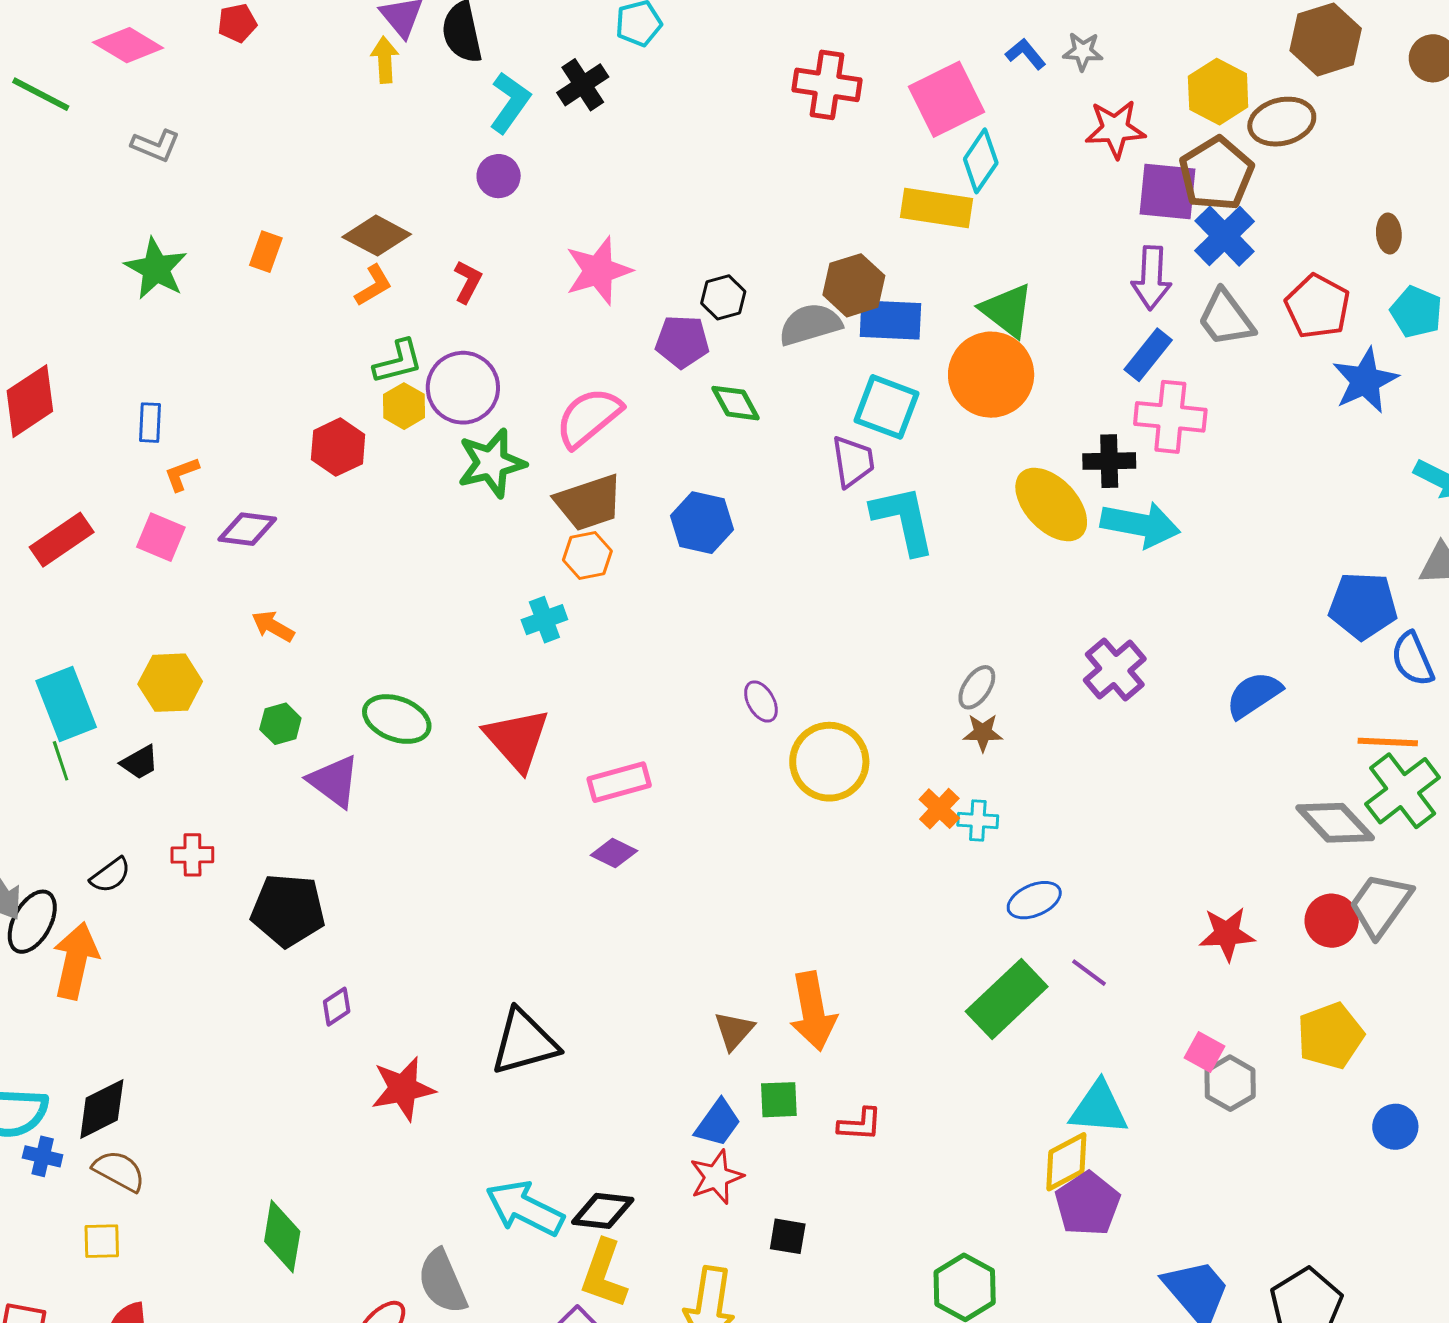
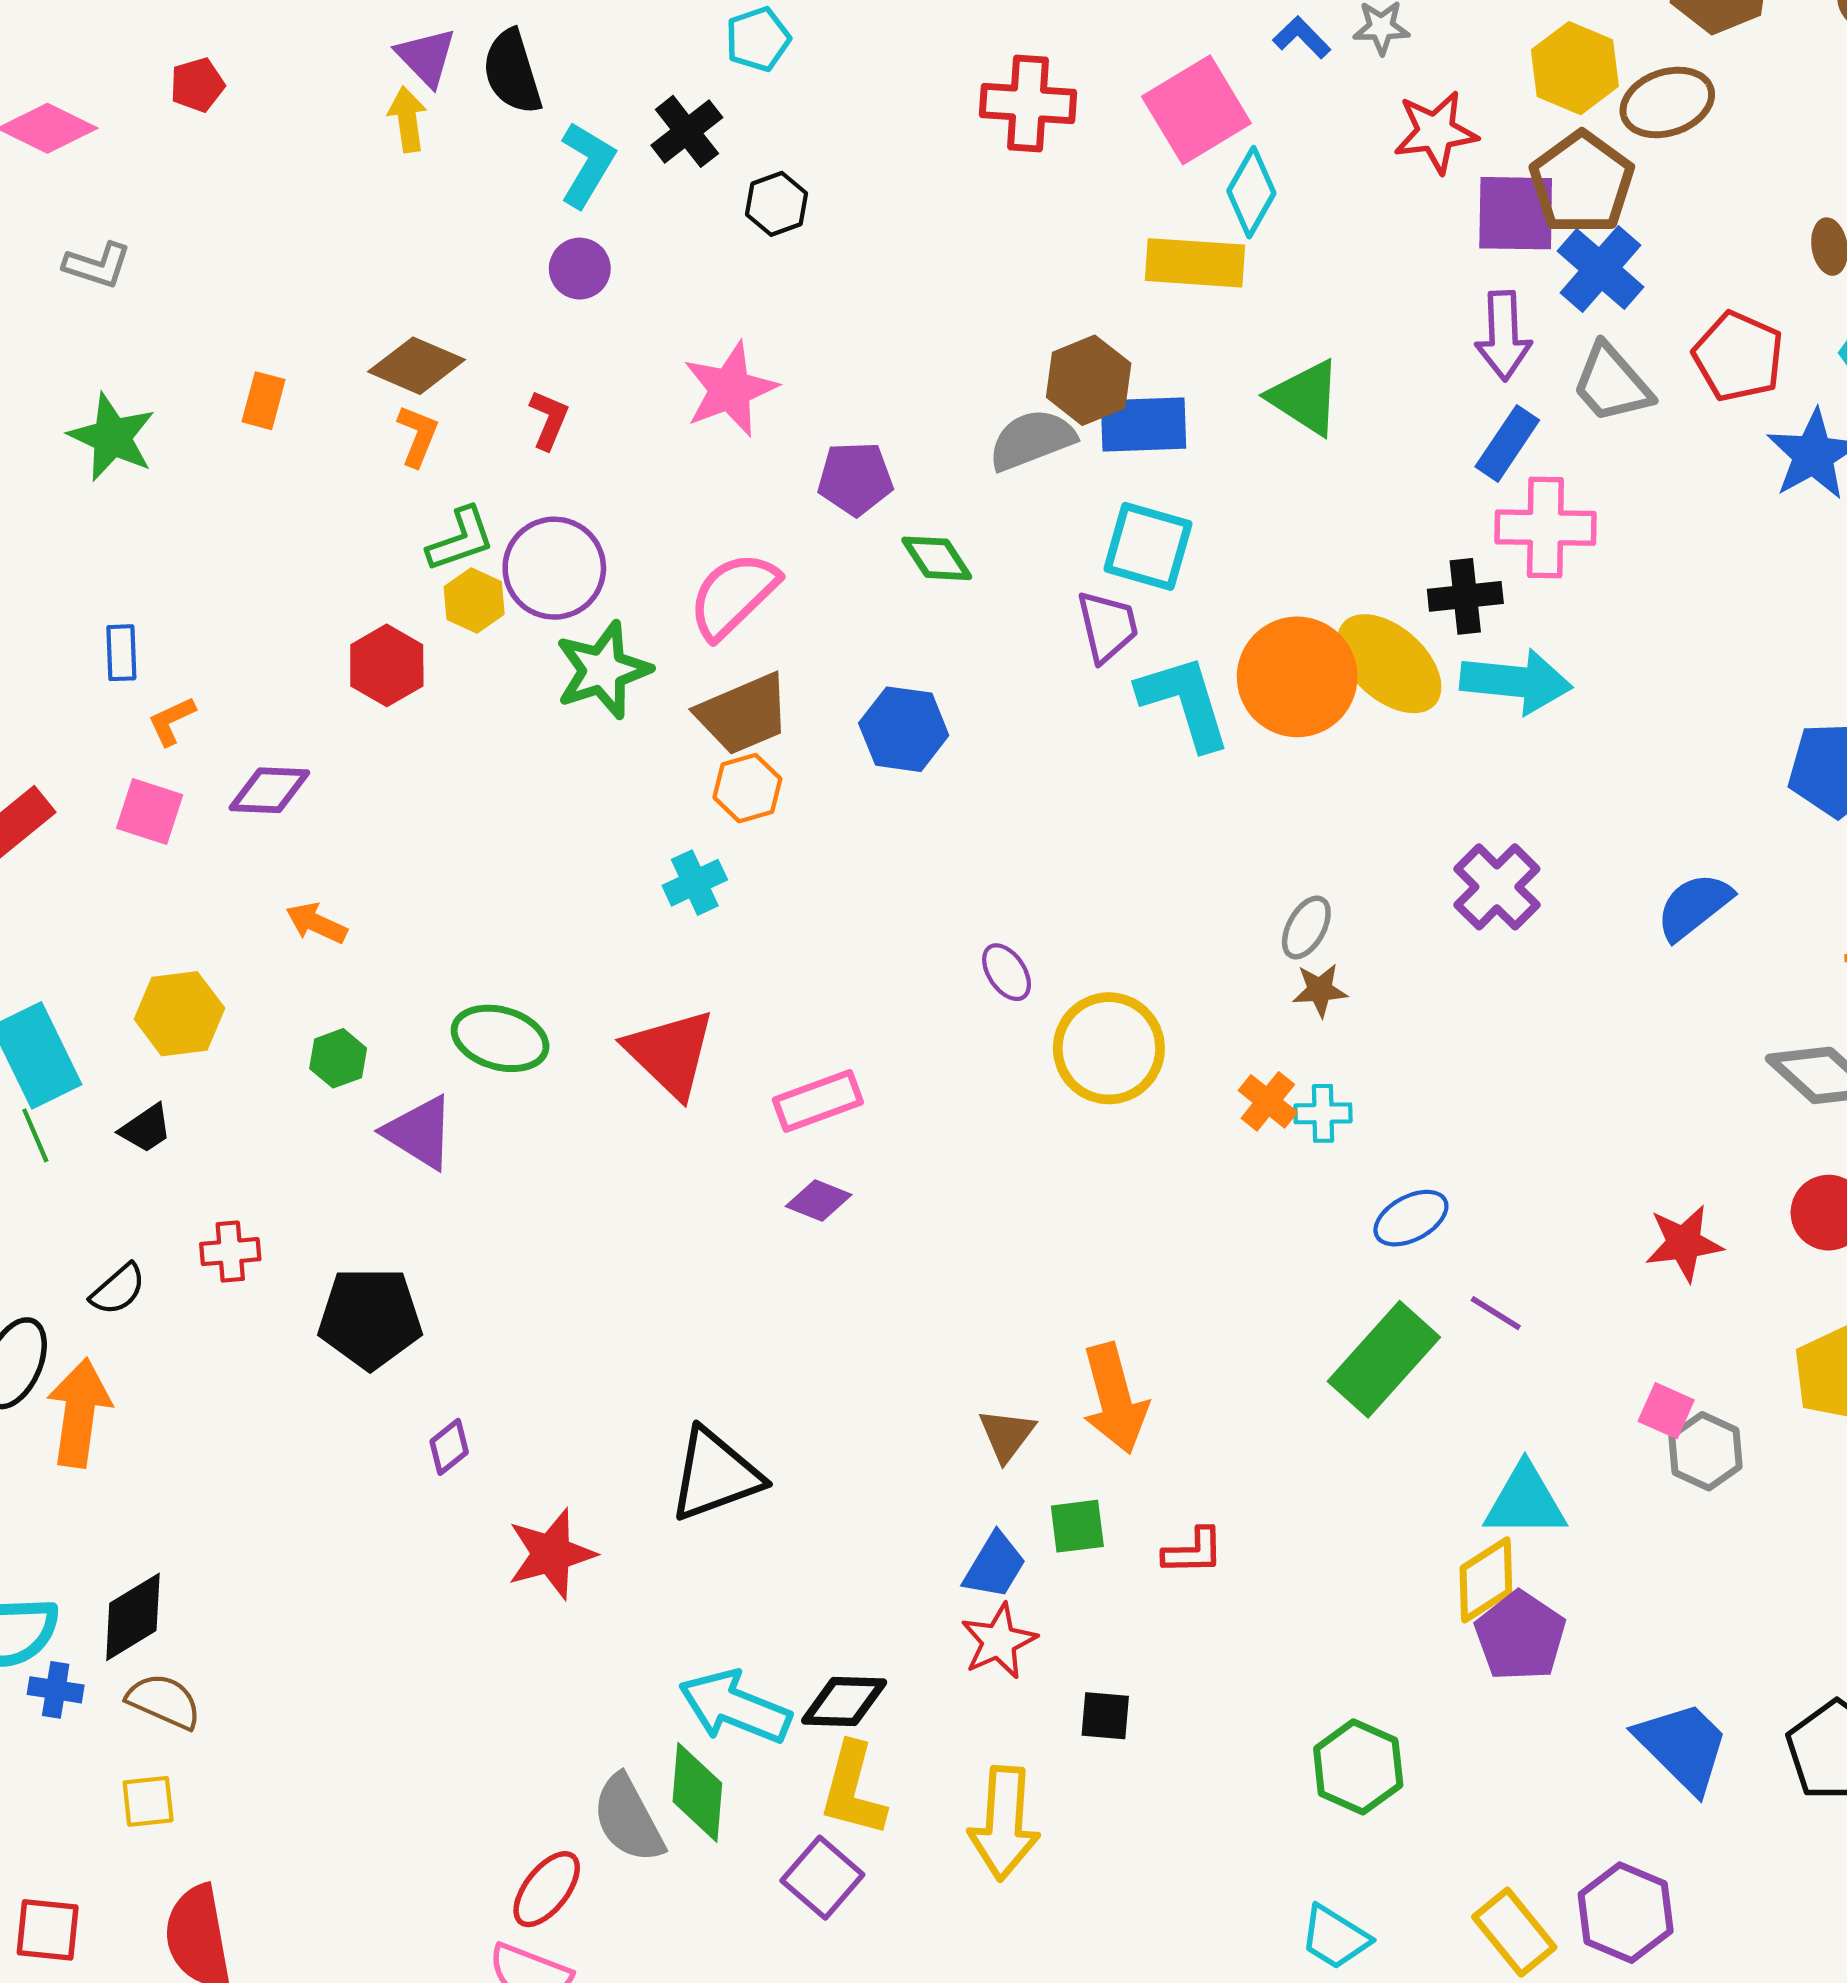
orange L-shape: (373, 286) -> (418, 436), turned -33
black hexagon: (723, 297) -> (776, 204), moved
orange circle: (991, 375) -> (1297, 677), moved
green diamond: (282, 1236) -> (697, 1792), moved

